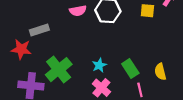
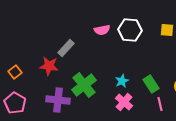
gray rectangle: (39, 30) -> (66, 48), turned -30

